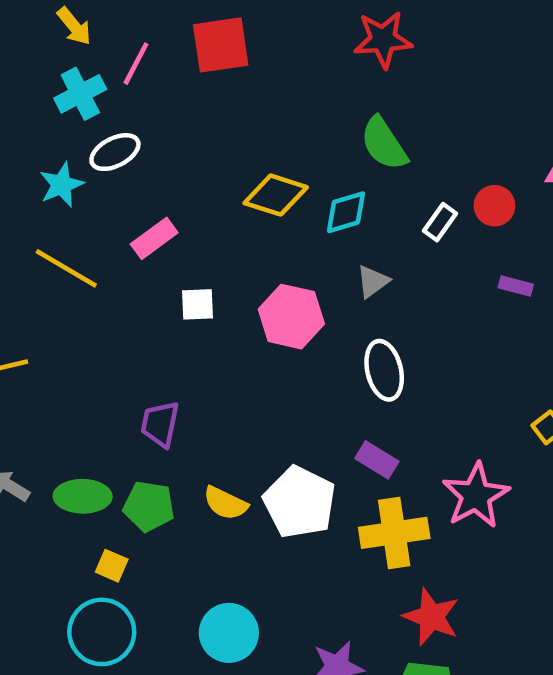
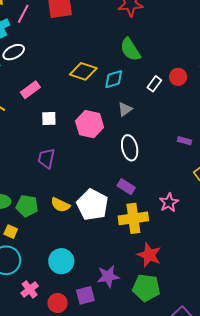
purple rectangle: (516, 286) -> (184, 141), moved
purple trapezoid: (160, 424) -> (46, 158), moved
pink star: (476, 496) -> (169, 203), size x0.7

